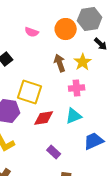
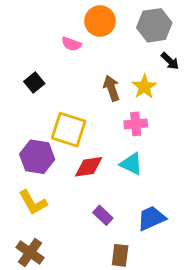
orange circle: (66, 29) -> (100, 21), moved
cyan triangle: (74, 116) -> (131, 164), turned 48
blue trapezoid: (94, 141) -> (151, 218), moved

